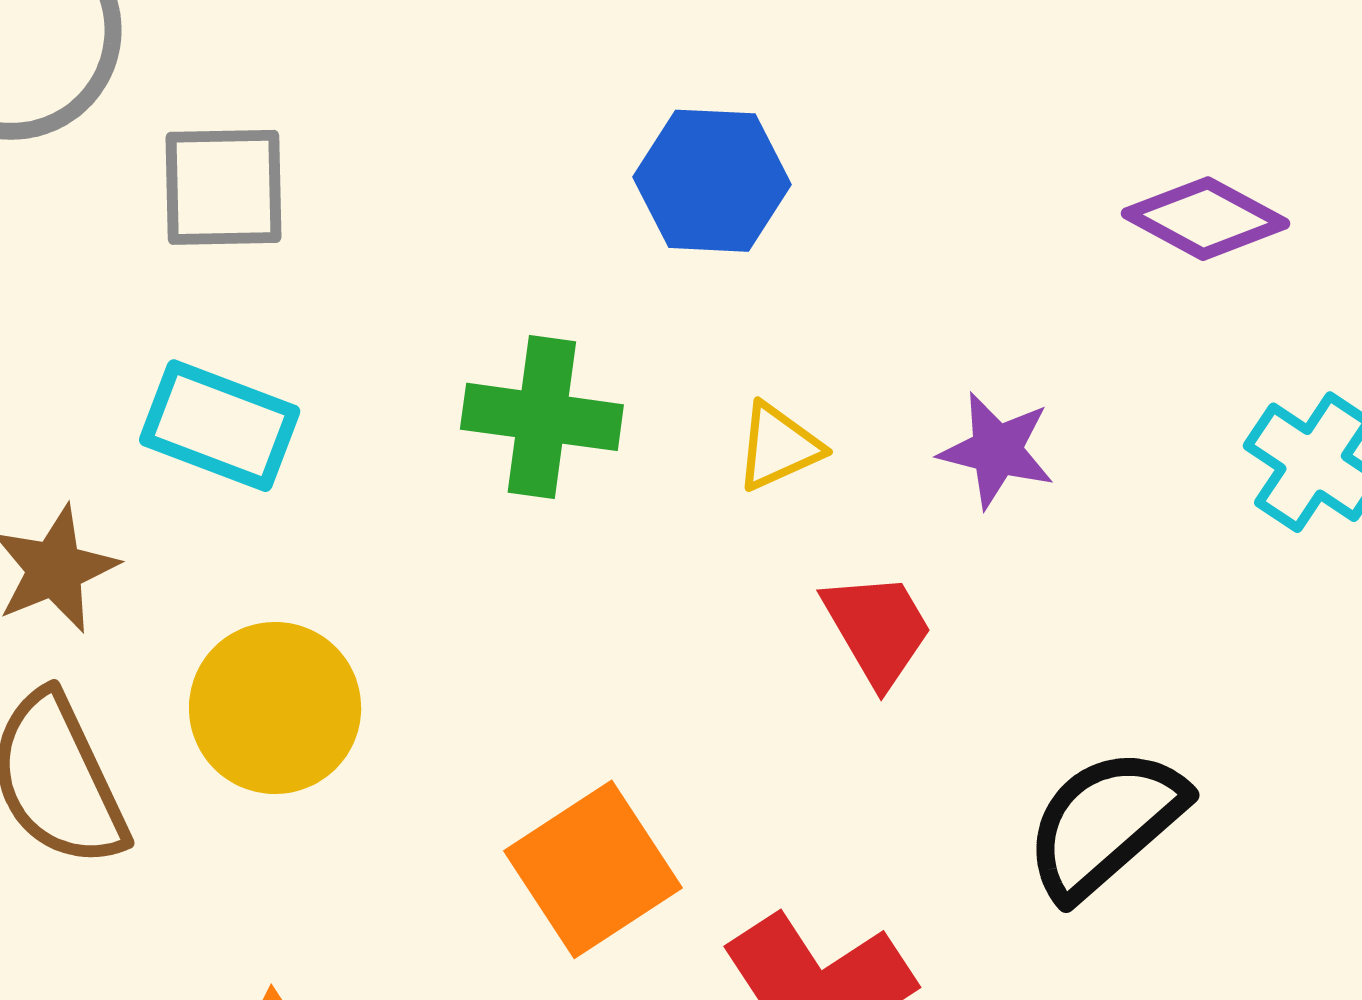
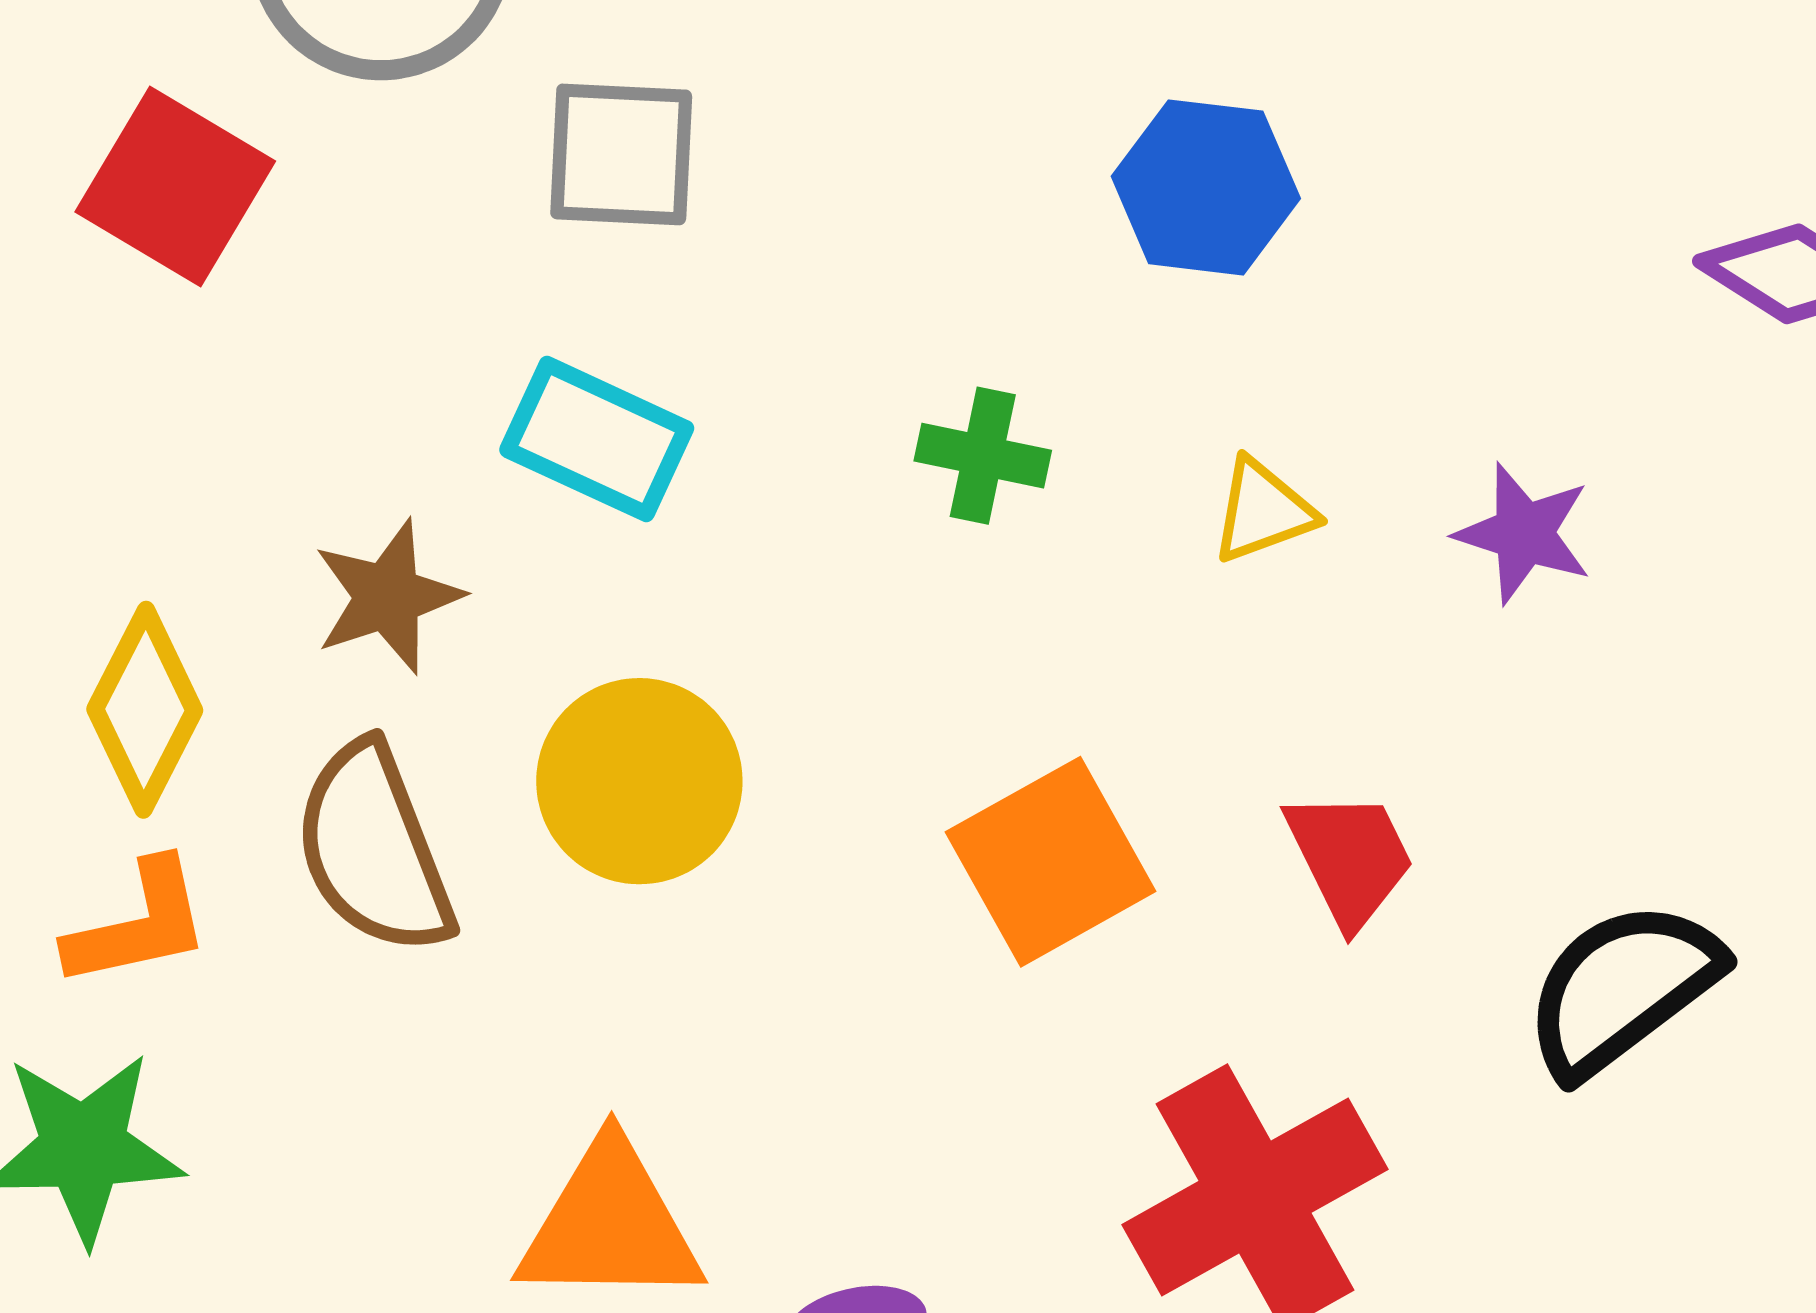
green cross: (542, 417) -> (983, 456), size x0.7
red trapezoid: (878, 629) -> (1350, 858), moved
orange square: (593, 869) -> (1051, 862), moved

